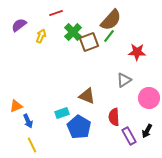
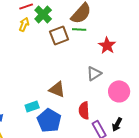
green cross: (73, 32) -> (43, 14), moved
yellow arrow: (41, 36) -> (24, 24), moved
green line: (109, 36) -> (79, 29), turned 56
red star: (137, 52) -> (107, 45), turned 30

